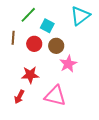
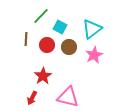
cyan triangle: (80, 16) -> (92, 29), moved
pink star: (68, 64) -> (94, 55), moved
red star: (30, 75) -> (43, 76), turned -30

